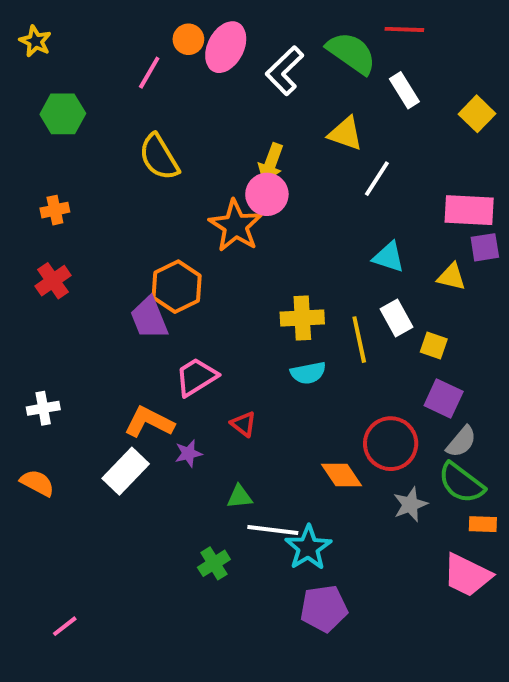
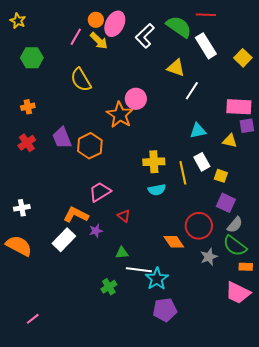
white rectangle: (404, 90) -> (206, 46), size x1.4
yellow arrow: (271, 163) -> (99, 41), moved, turned -66
cyan triangle: (389, 257) -> (198, 131), turned -30
purple trapezoid: (149, 318) -> (62, 138), moved
orange semicircle: (37, 483) -> (19, 246), size x1.5

